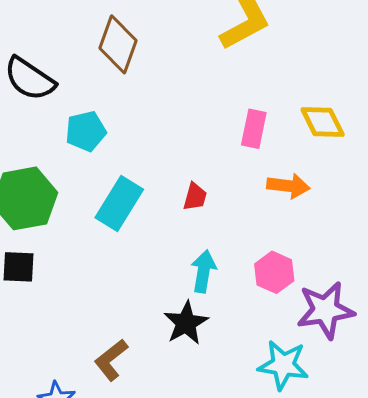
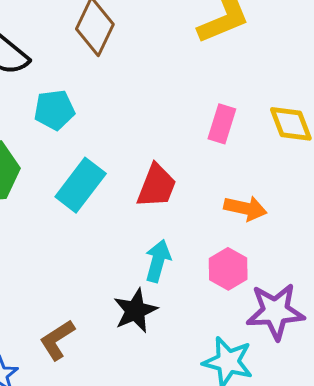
orange arrow: (288, 186) -> (245, 208), moved
red trapezoid: (195, 197) -> (157, 186), size x1.6

